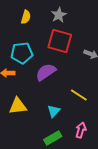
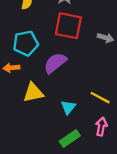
yellow line: (79, 95) -> (100, 98), moved
yellow triangle: (18, 106) -> (33, 93), moved

